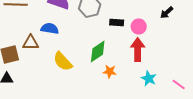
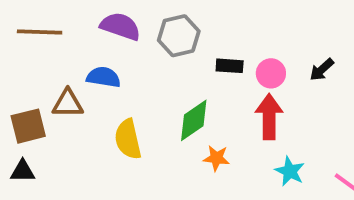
black arrow: (167, 12) -> (322, 70), moved
yellow semicircle: (63, 62) -> (128, 139), turned 30

